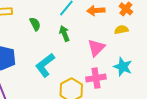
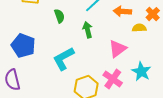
yellow semicircle: (121, 30) -> (139, 28), moved
pink cross: (96, 78) -> (113, 79), turned 36

